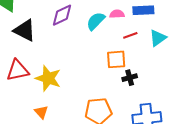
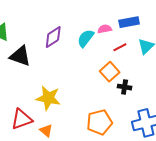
orange square: (116, 59) -> (110, 72), turned -30
red triangle: (18, 70) -> (22, 119), moved
black cross: (130, 78) -> (125, 87), turned 32

